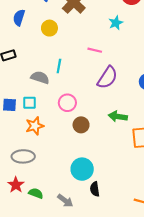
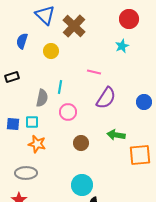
cyan star: (116, 23) -> (122, 46), moved
gray semicircle: (40, 78) -> (42, 98), turned 84
pink circle: (67, 103) -> (68, 112), moved
orange star: (35, 126) -> (37, 144), turned 30

